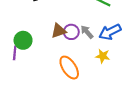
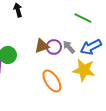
yellow star: (103, 56) -> (84, 70), size x1.6

